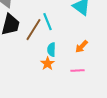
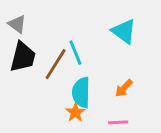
cyan semicircle: (51, 50) -> (81, 93), size x1.5

